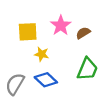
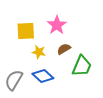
brown semicircle: (83, 33) -> (64, 49), moved

